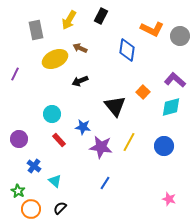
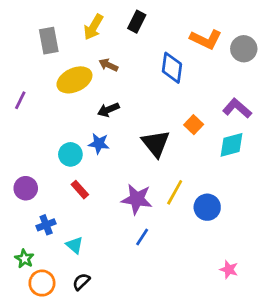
blue star: (83, 127) -> (99, 144), moved
blue circle: (164, 146) -> (207, 207), moved
blue cross: (34, 166) -> (46, 225), turned 32
blue line: (105, 183) -> (142, 237), moved

